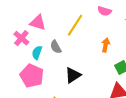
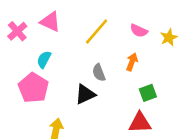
pink semicircle: (104, 11) -> (139, 31), moved
pink cross: (21, 38) -> (17, 31), moved
gray semicircle: (56, 47) -> (99, 73), moved

